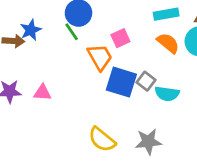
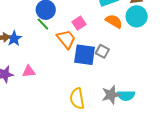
blue star: (31, 30) -> (14, 38), moved
cyan semicircle: (167, 94) -> (126, 95), moved
yellow semicircle: (102, 139) -> (77, 99), turned 50

